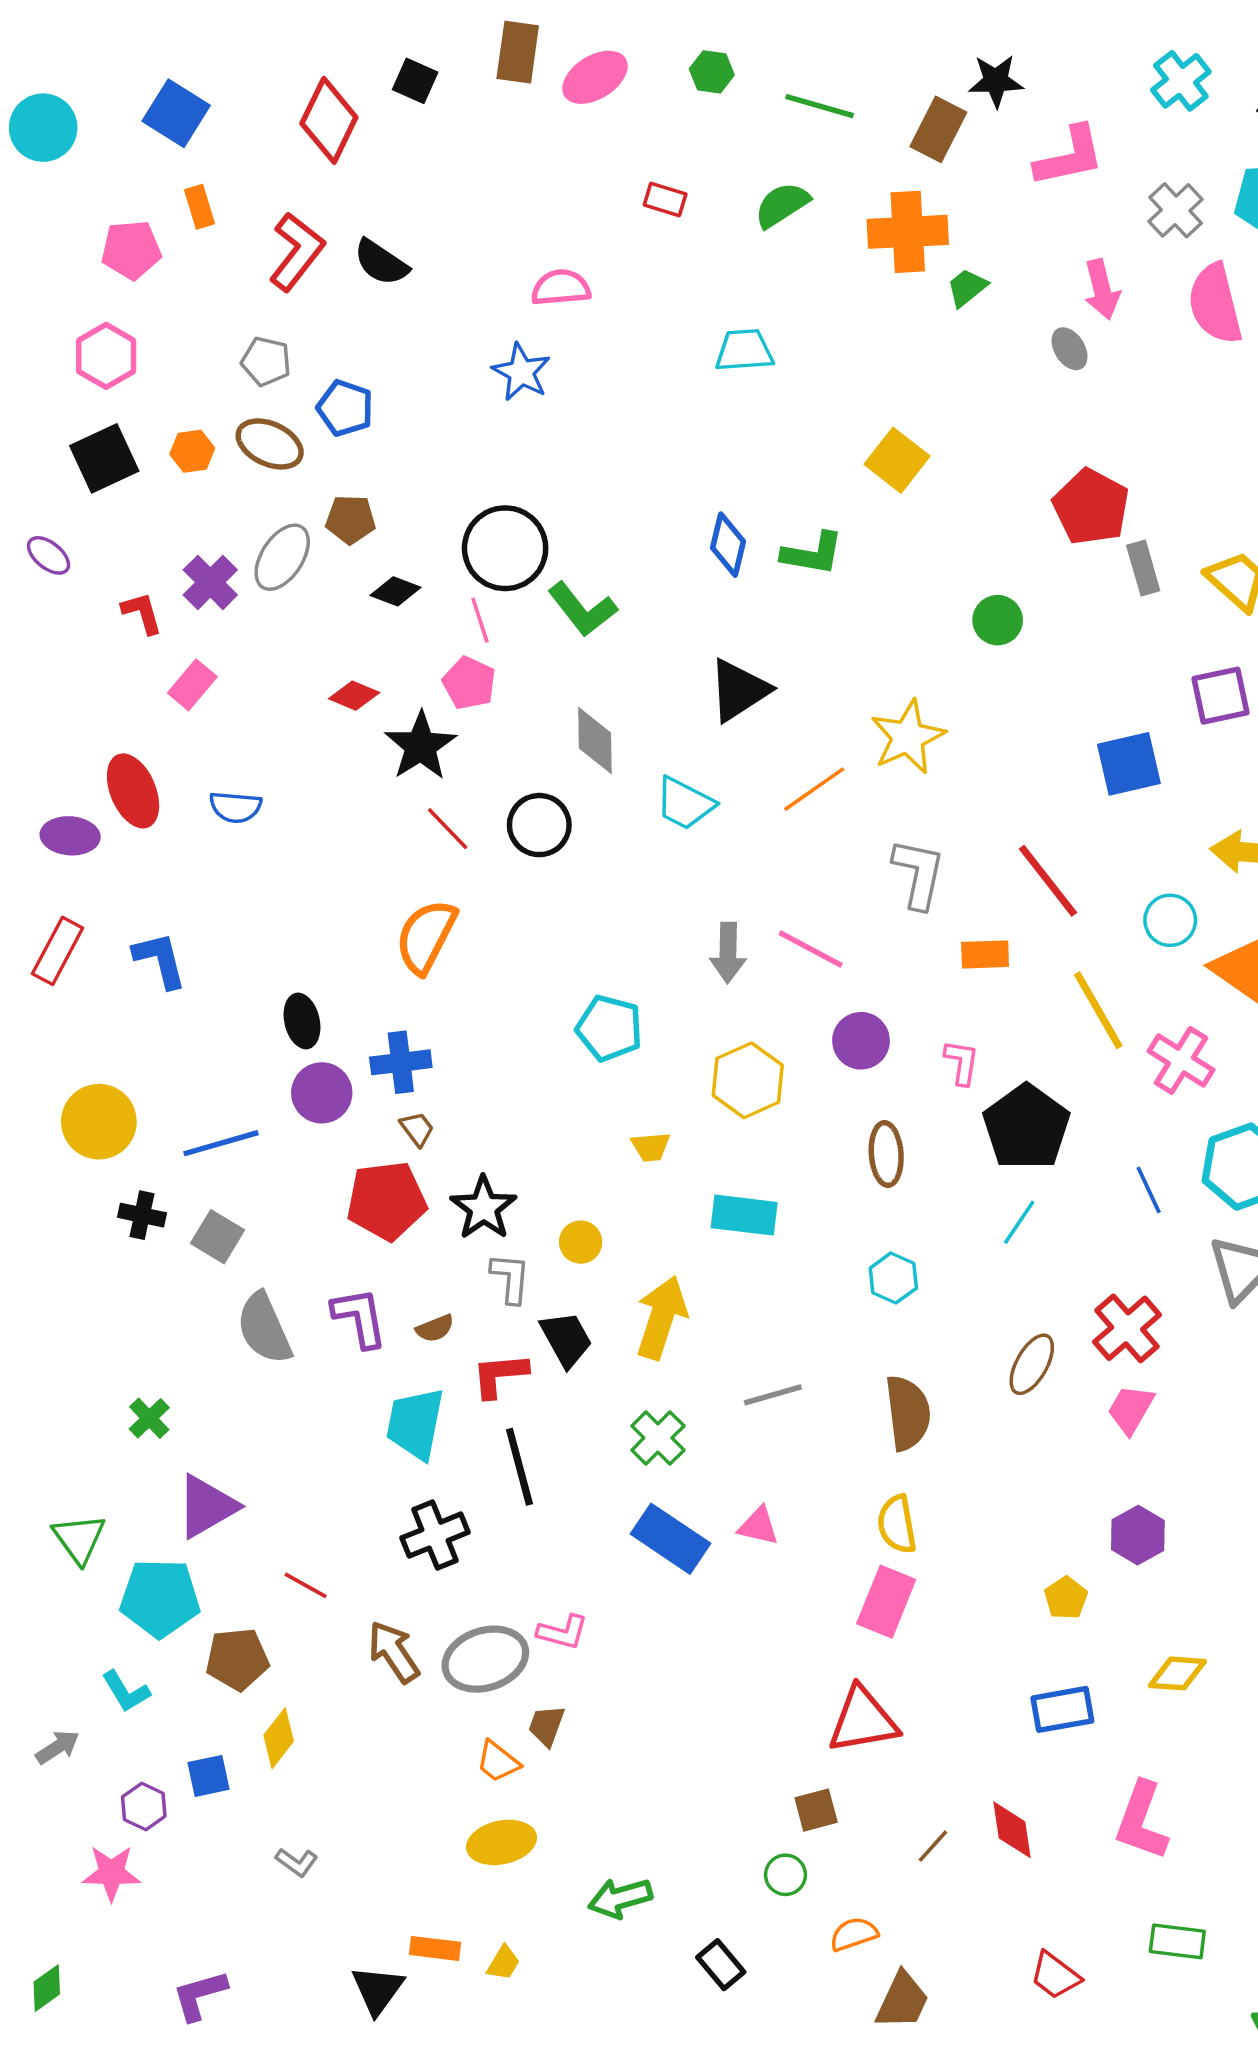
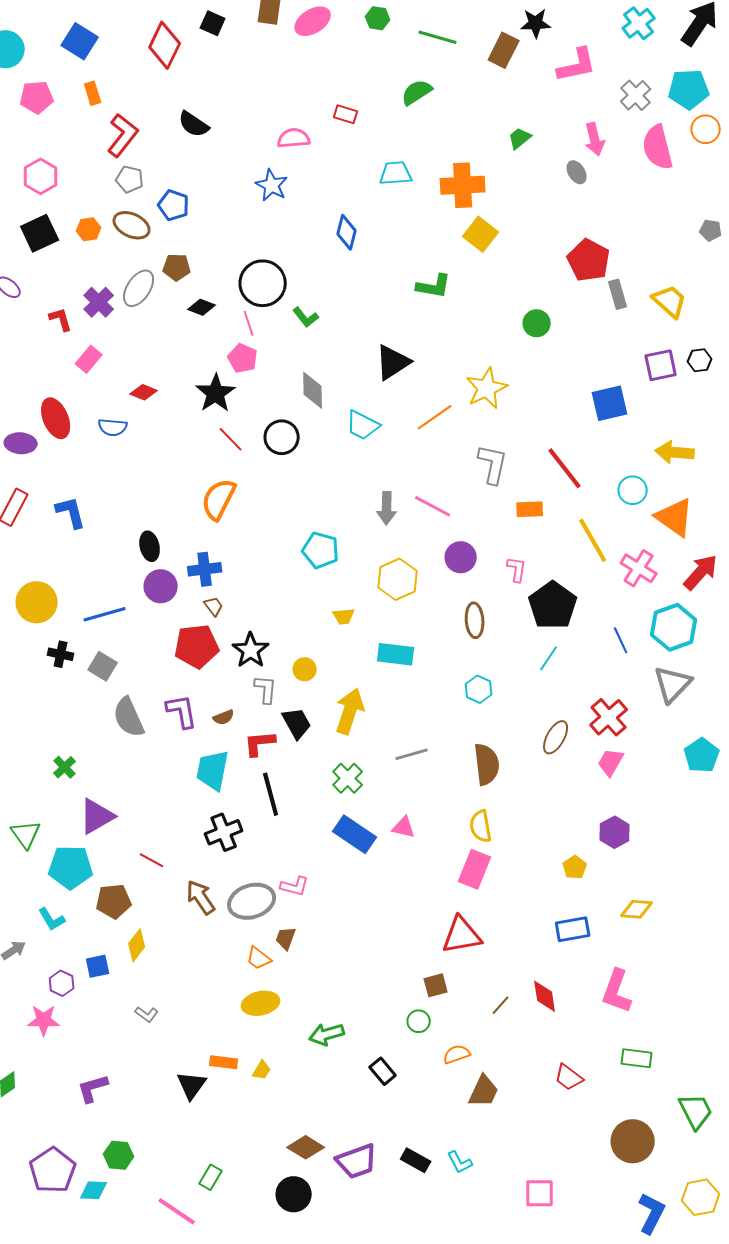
red rectangle: (665, 200) -> (346, 114), moved
orange cross: (908, 232) -> (463, 185), moved
pink pentagon: (131, 250) -> (37, 97), moved
red L-shape: (297, 252) -> (123, 135), moved
blue diamond: (728, 545) -> (347, 232), moved
green L-shape: (582, 609) -> (306, 317), size x0.7
red diamond: (354, 696) -> (144, 392), moved

